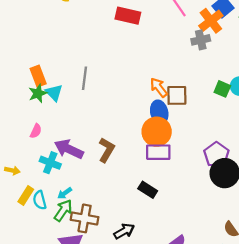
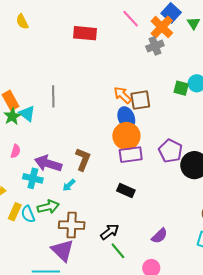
purple pentagon: (216, 155) -> (171, 151), moved
cyan arrow: (65, 193) -> (69, 185), moved
green arrow: (63, 210) -> (48, 207), moved, turned 50

